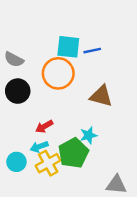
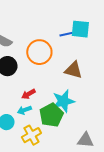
cyan square: (68, 47) -> (80, 29), moved
cyan star: (89, 135) -> (63, 101), size x1.6
yellow cross: (48, 163) -> (31, 135), moved

